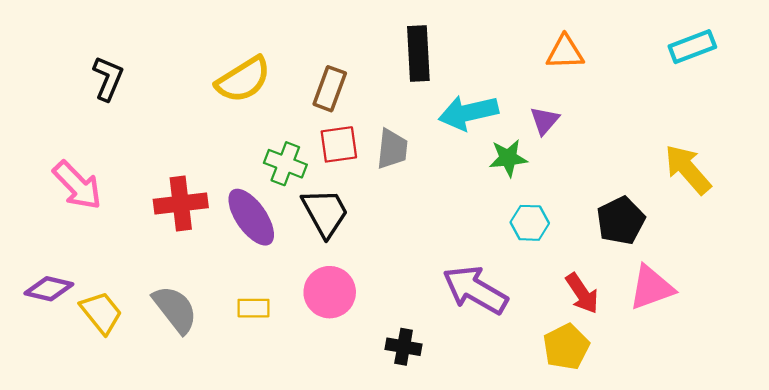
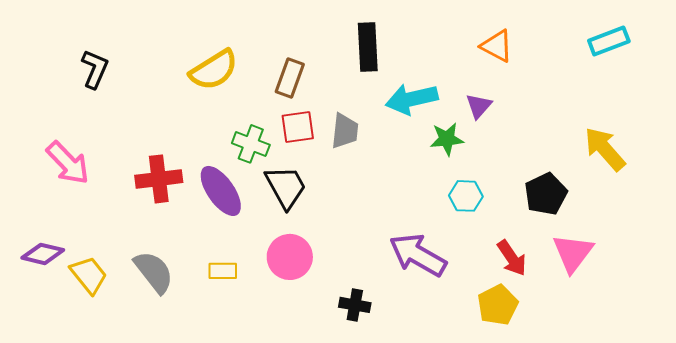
orange triangle: (565, 52) -> (497, 46), turned 30
pink triangle: (651, 288) -> (573, 253), turned -33

